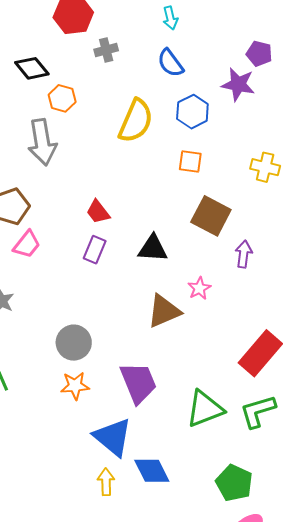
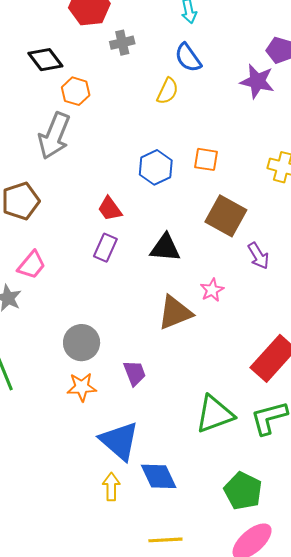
blue hexagon: (192, 112) -> (156, 167), moved
yellow semicircle: (136, 121) -> (168, 91), moved, size x0.6
gray arrow: (42, 142) -> (54, 136), turned 30
pink trapezoid: (27, 244) -> (32, 265), moved
purple arrow: (244, 254) -> (258, 256), turned 140
purple trapezoid: (138, 383) -> (135, 373), moved, size x0.6

